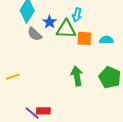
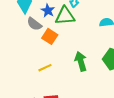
orange square: (84, 38) -> (50, 36), moved, turned 35
yellow line: (13, 77) -> (45, 68), moved

